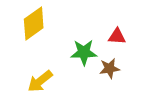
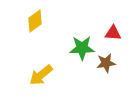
yellow diamond: (34, 24) -> (35, 21), size x0.7

